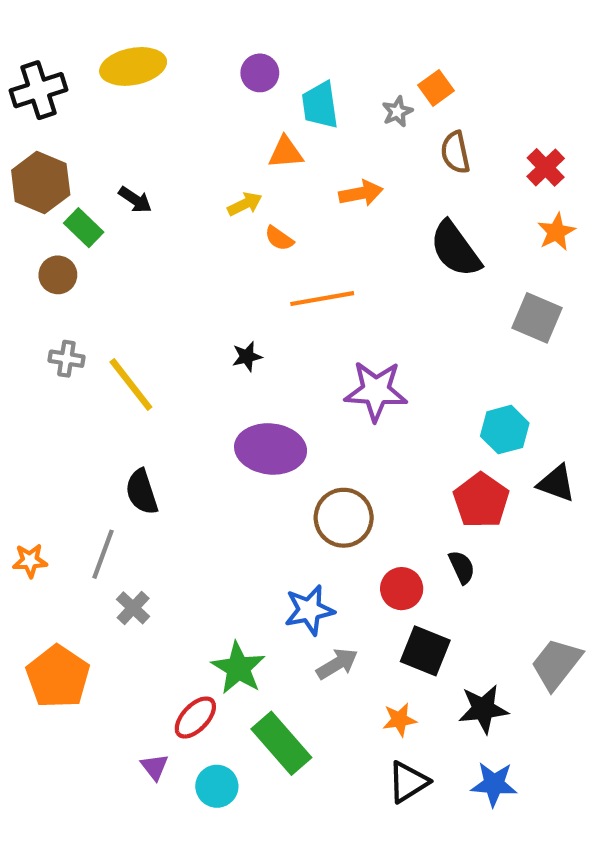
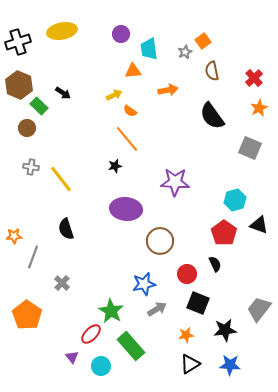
orange line: (322, 299) -> (127, 139), moved, turned 60
gray line: (103, 554) -> (33, 257), moved
orange star: (30, 561) -> (14, 236), moved

